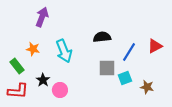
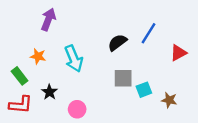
black semicircle: (102, 37) -> (117, 43), turned -30
blue line: (129, 52) -> (148, 33), moved
pink circle: (60, 90) -> (77, 109), moved

